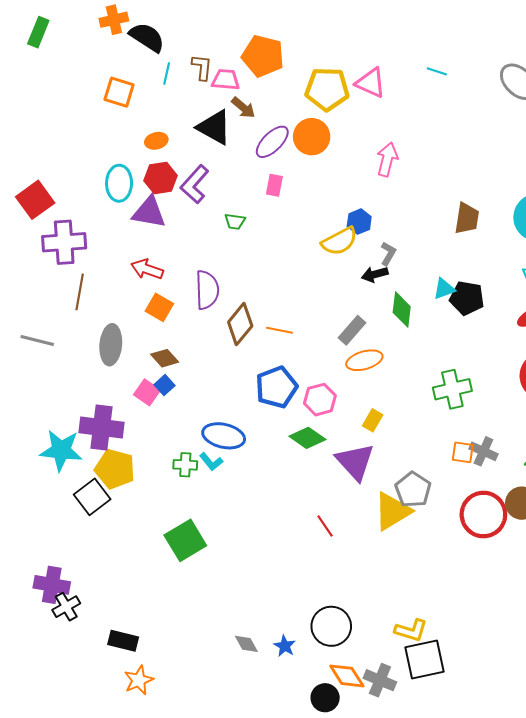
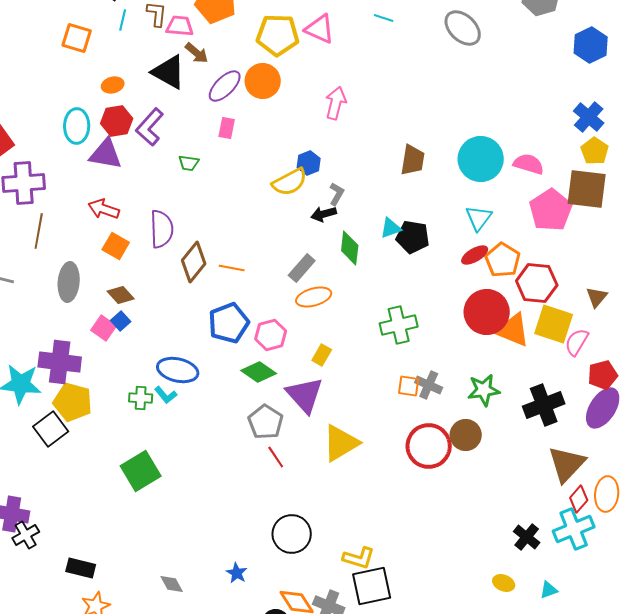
gray pentagon: (413, 490) -> (266, 422), moved
black circle: (331, 626) -> (292, 534), moved
gray diamond: (246, 644) -> (172, 584), moved

